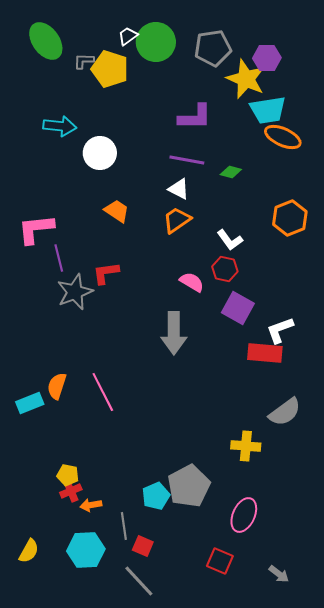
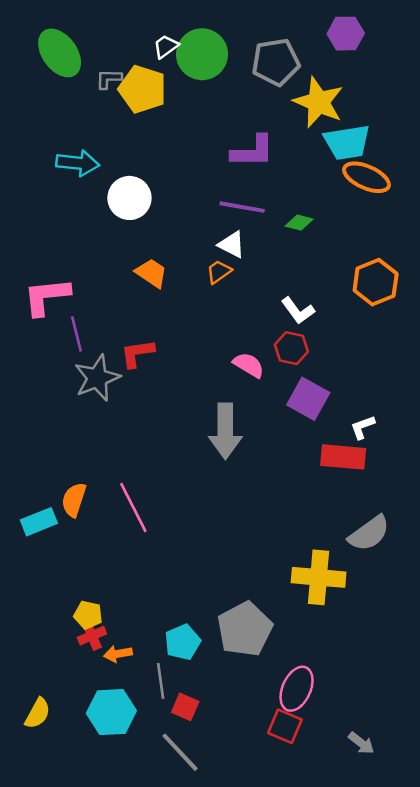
purple hexagon: (267, 58) -> (346, 34), moved
orange trapezoid: (177, 220) -> (219, 272), moved, size x0.7
white L-shape: (280, 330) -> (363, 427), size x0.7
yellow cross: (246, 446) -> (319, 577), size x1.4
cyan pentagon: (156, 496) -> (183, 642), moved
pink ellipse: (244, 515) -> (297, 689), moved

